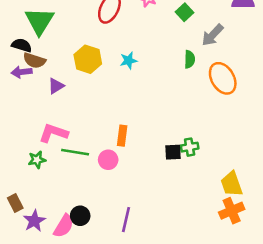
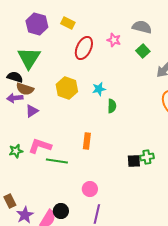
green semicircle: (190, 59) -> (112, 106), moved
purple triangle: (56, 86) -> (32, 111), moved
orange rectangle: (122, 136) -> (87, 141), moved
green star: (37, 160) -> (16, 151), moved
pink circle: (108, 160) -> (90, 189), moved

